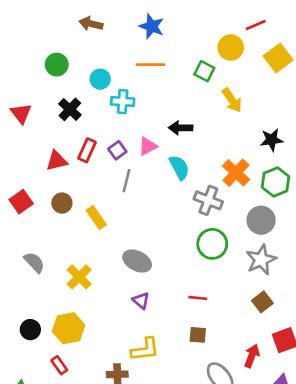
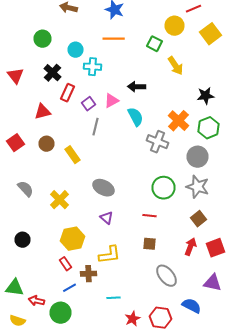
red rectangle: (87, 150) -> (68, 93), moved
green circle: (212, 244) -> (164, 188), moved
gray star: (261, 260) -> (198, 187), turned -30
yellow hexagon: (69, 328) -> (72, 239), moved
red arrow: (252, 356) -> (190, 247), moved
red rectangle: (59, 365) -> (66, 264), moved

